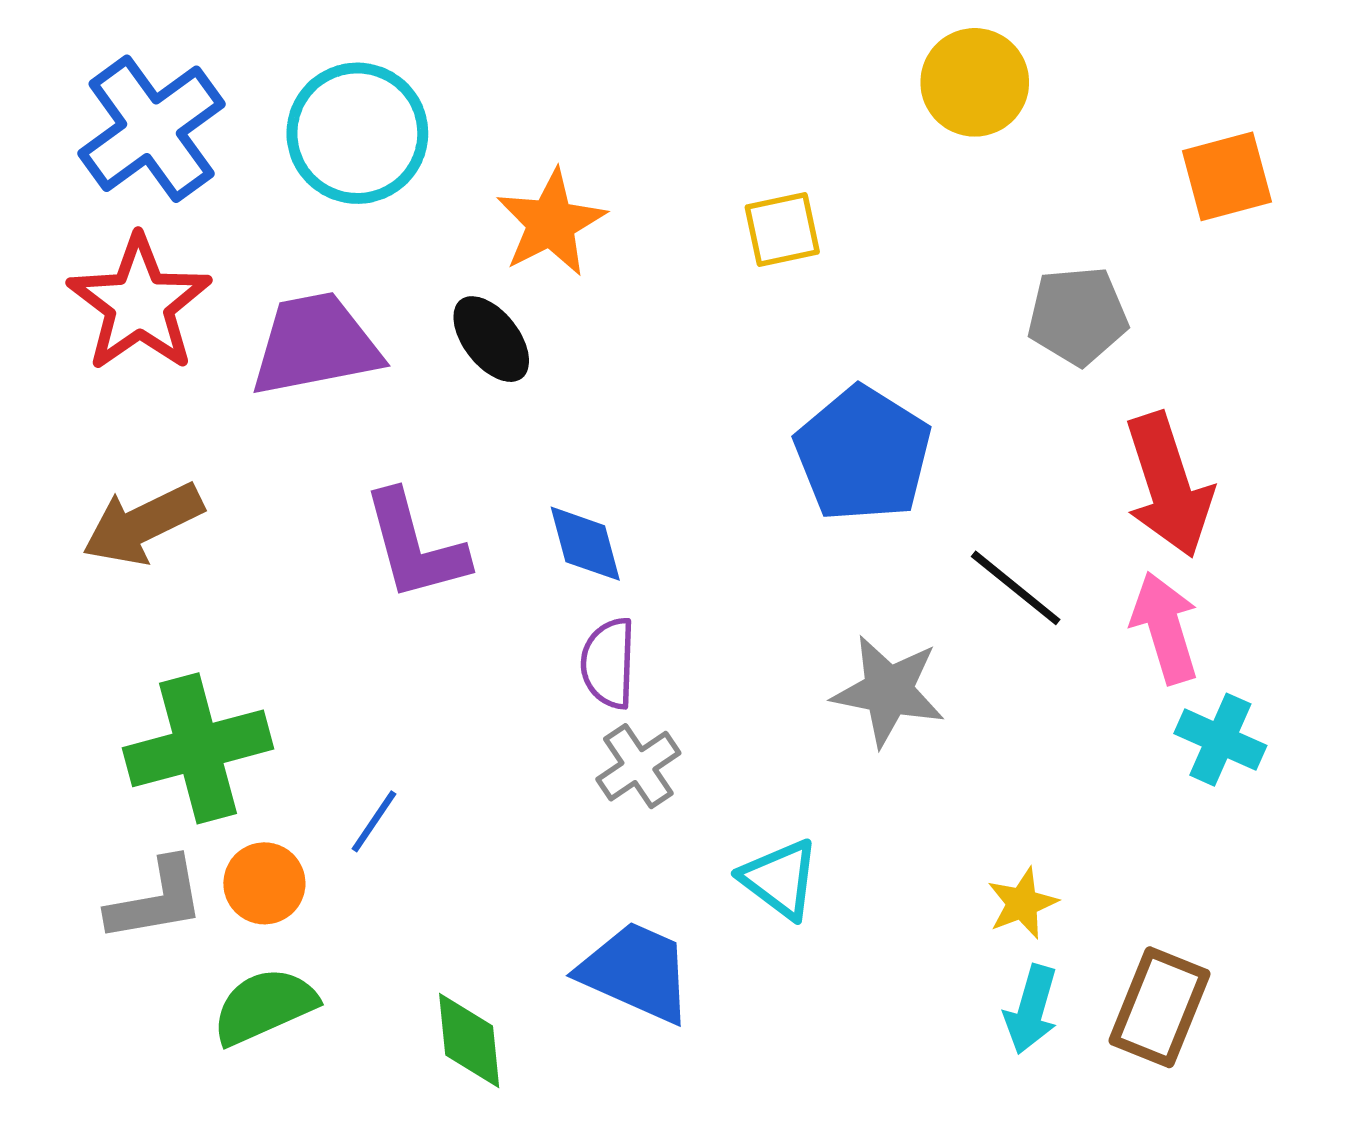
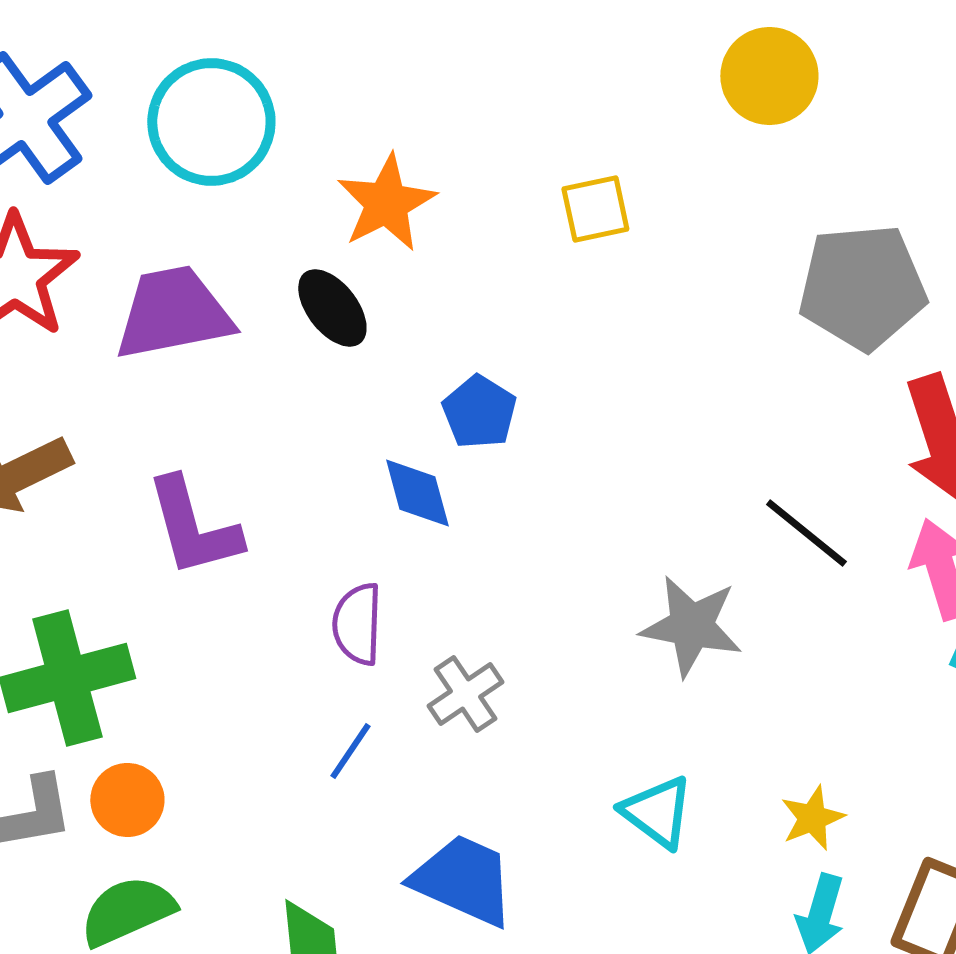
gray pentagon: (1078, 316) -> (862, 287), size x1.4
blue pentagon: (863, 454) -> (479, 412), moved, size x0.6
purple L-shape: (415, 546) -> (193, 527), moved
purple semicircle: (609, 663) -> (357, 624), moved
blue line: (374, 821) -> (350, 751), moved
cyan triangle: (780, 879) -> (657, 812), moved

